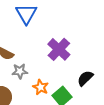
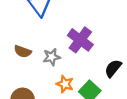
gray star: (20, 71) -> (52, 57), moved

